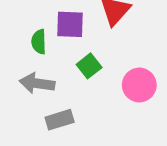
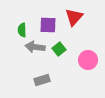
green semicircle: (39, 42) -> (22, 30), moved
gray arrow: (37, 83) -> (35, 47), moved

